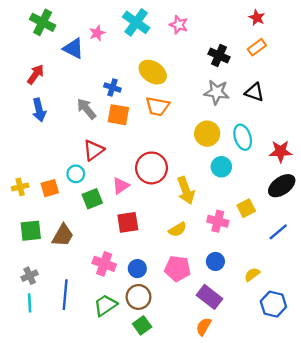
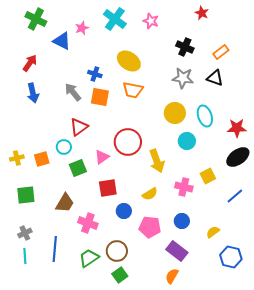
red star: (257, 18) -> (202, 13), moved
orange rectangle: (257, 47) -> (221, 52), moved
brown trapezoid: (63, 235) -> (65, 203), moved
blue circle: (137, 269) -> (124, 211), moved

